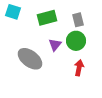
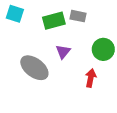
gray rectangle: (78, 20) -> (78, 16), moved, turned -64
green circle: (76, 41) -> (103, 49), moved

